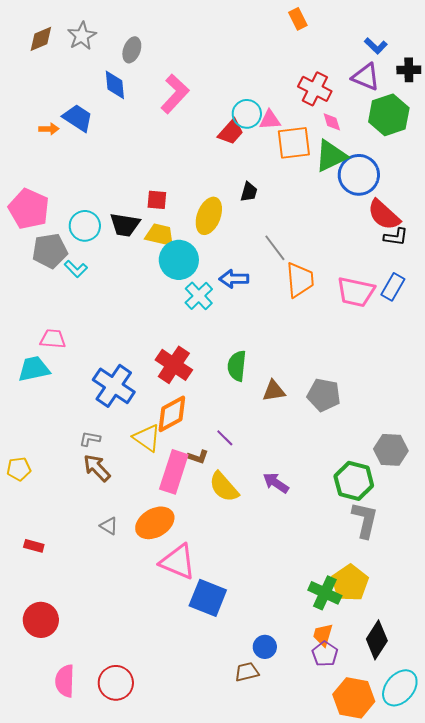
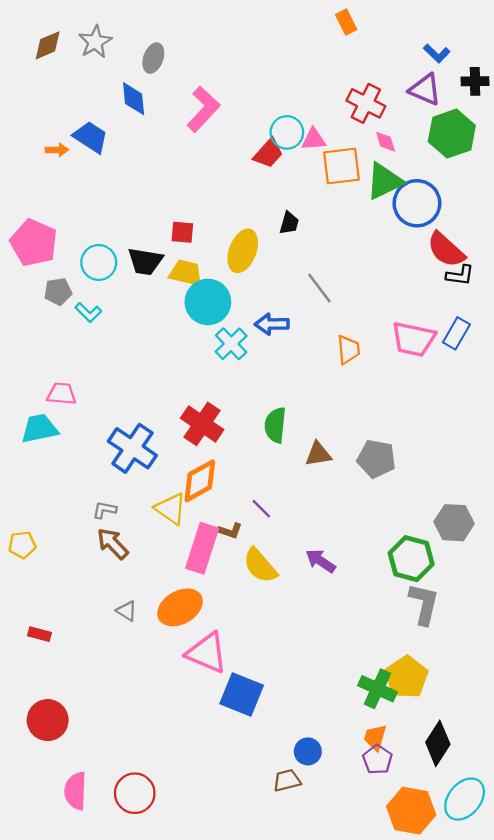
gray pentagon: (50, 251) -> (58, 292), size x0.7
orange trapezoid: (300, 280) -> (348, 350), moved, size x0.7

